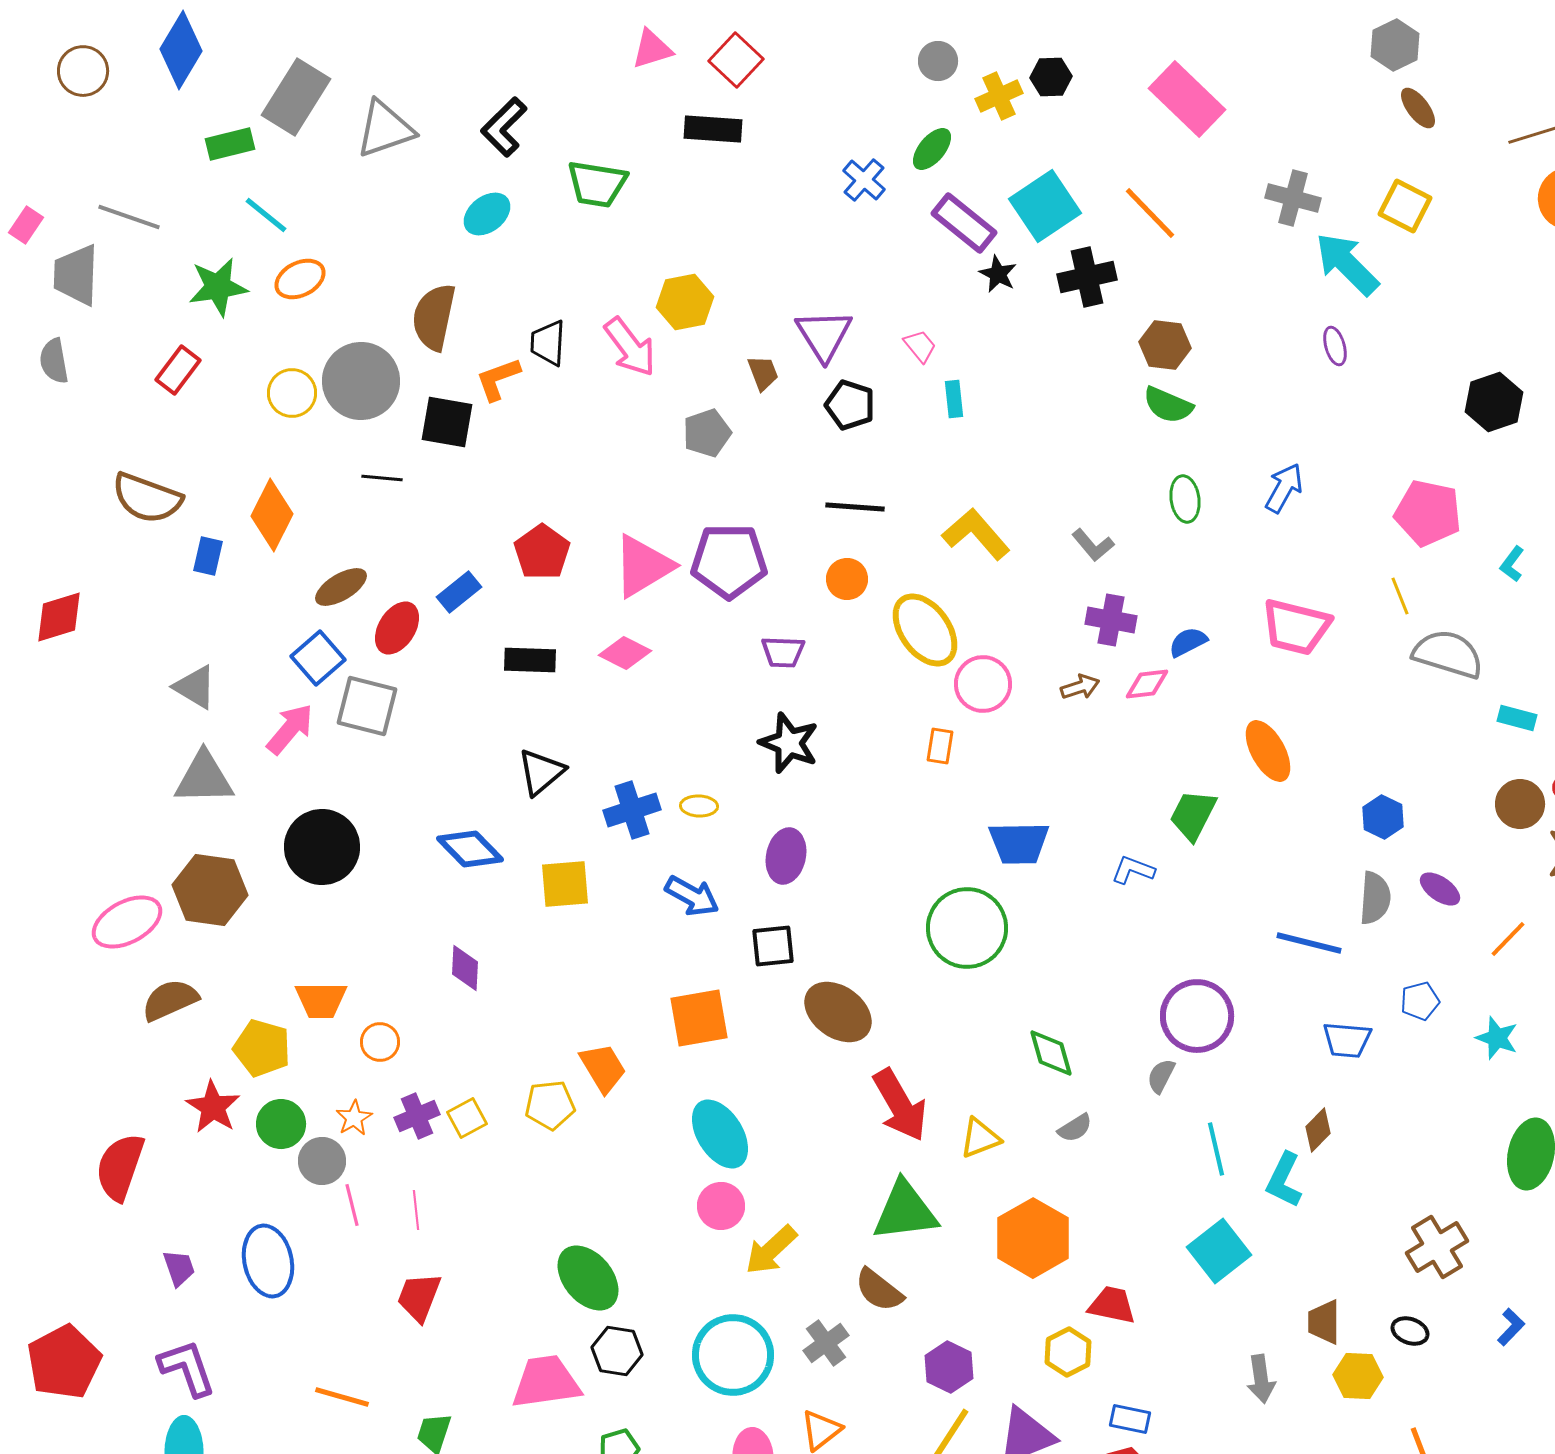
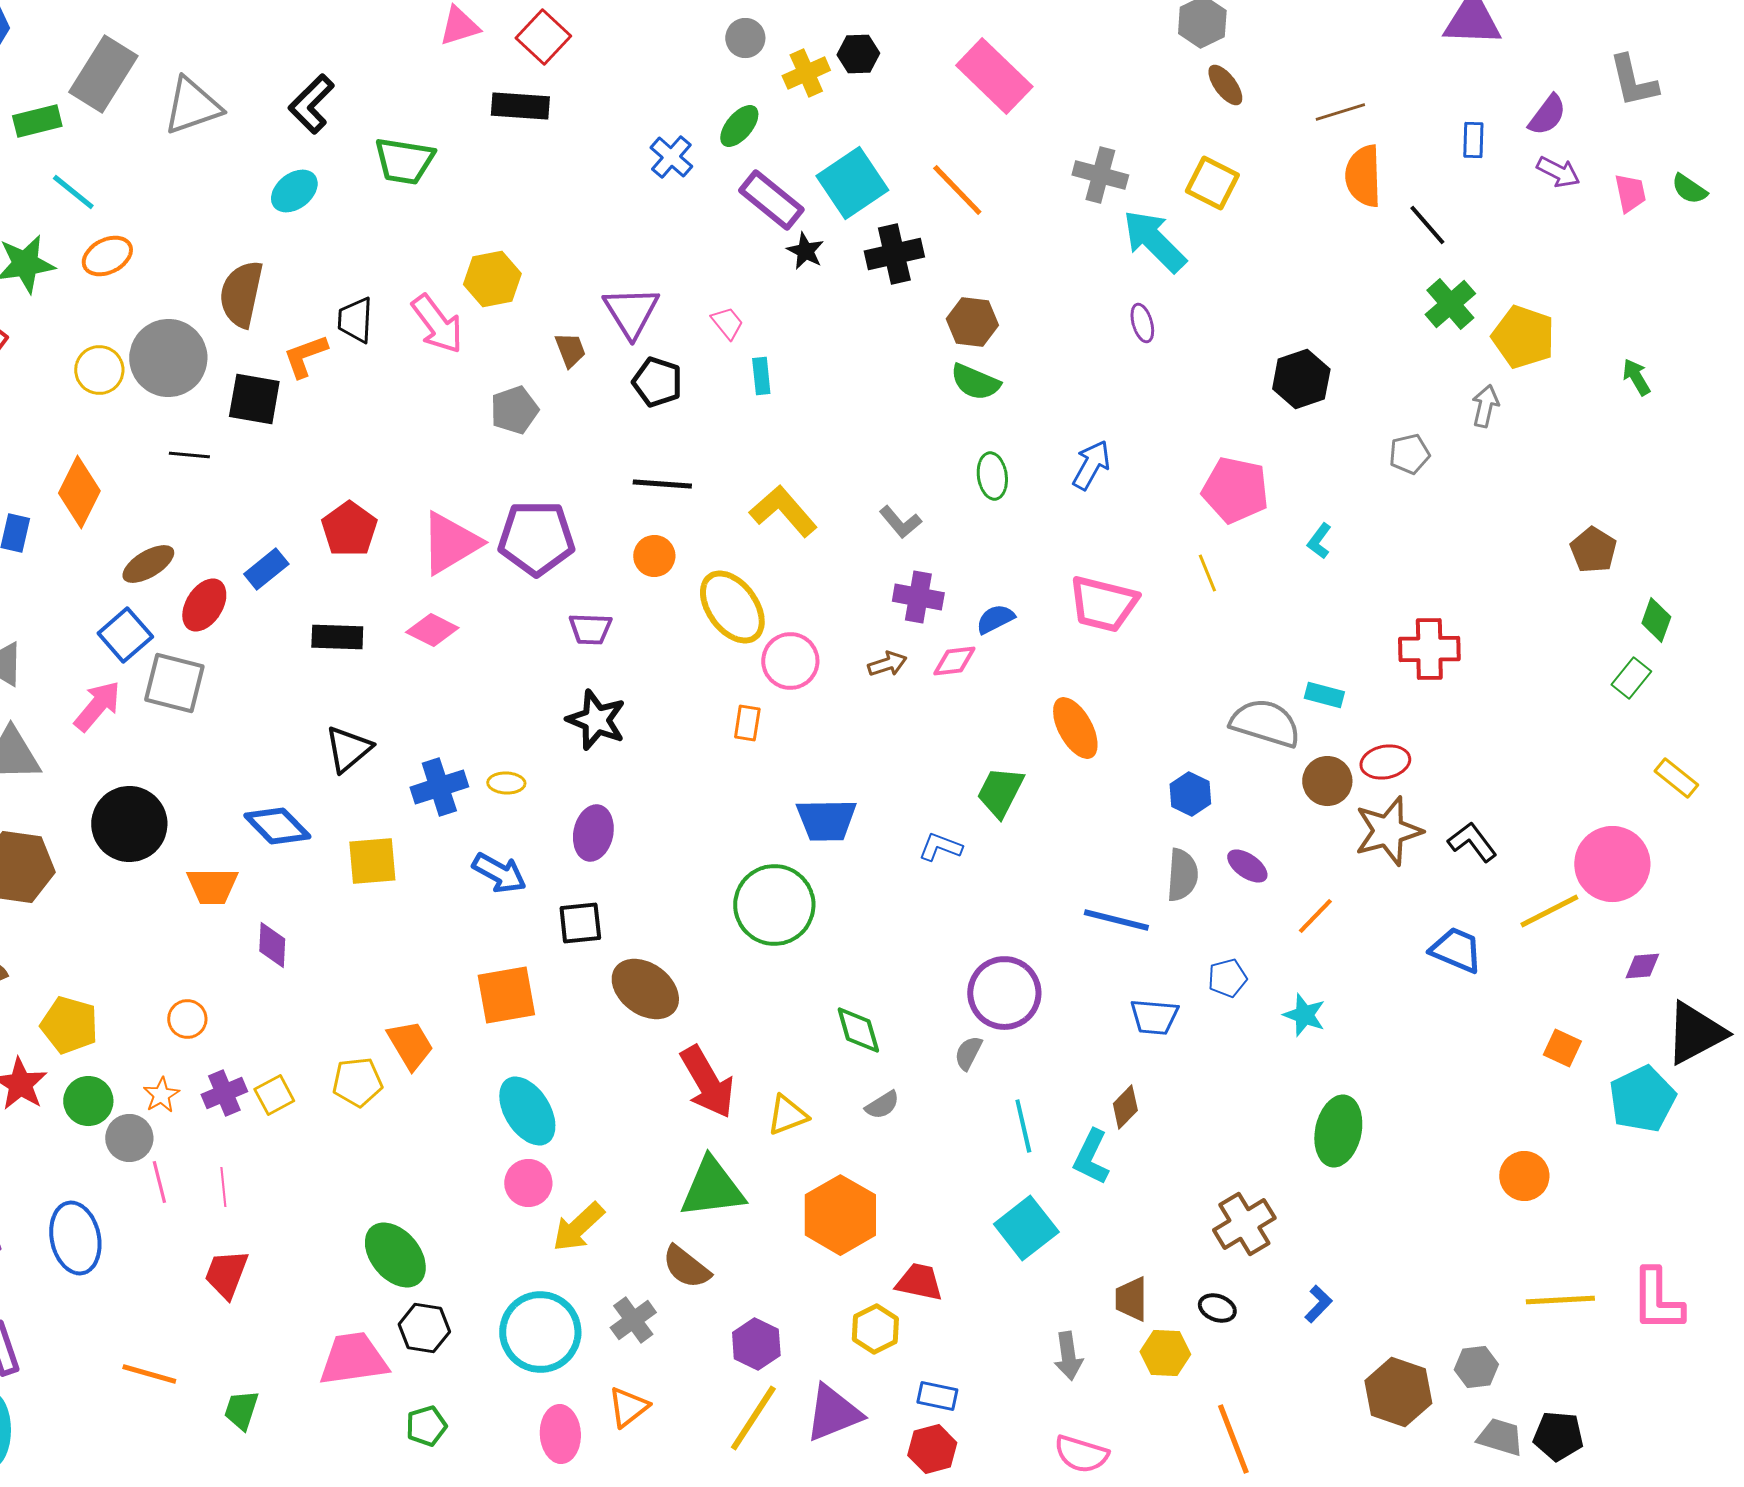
gray semicircle: (1448, 654) -> (1265, 723), moved
orange trapezoid: (321, 1000) -> (212, 886), moved

